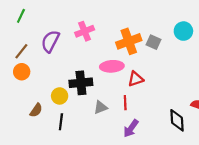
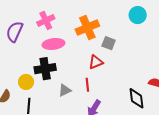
gray square: (153, 42) -> (109, 43), moved
pink ellipse: (112, 66) -> (53, 44), moved

